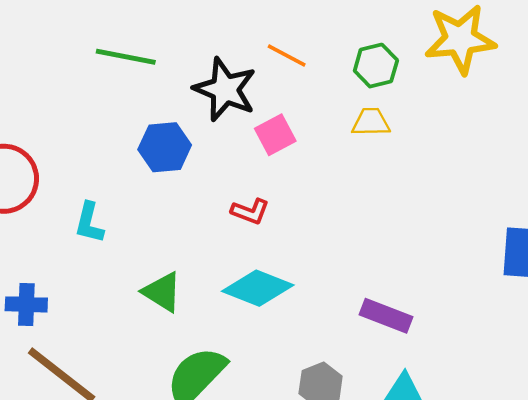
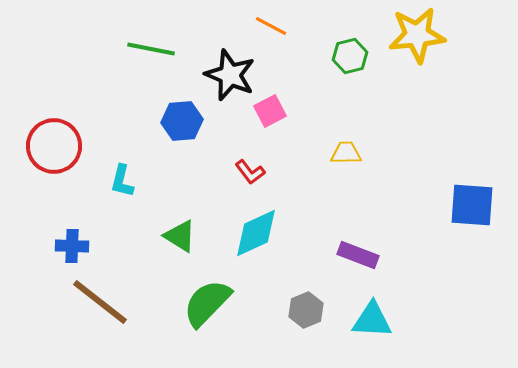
orange line: (287, 55) -> (271, 26), moved
yellow trapezoid: (371, 122) -> (346, 153), moved
red L-shape: (250, 211) -> (250, 172), turned 32
cyan diamond: (258, 288) -> (256, 233), turned -46

